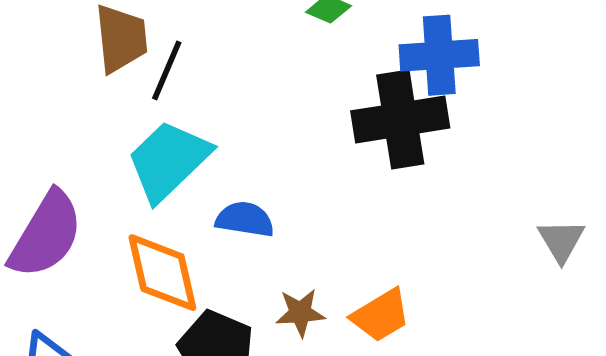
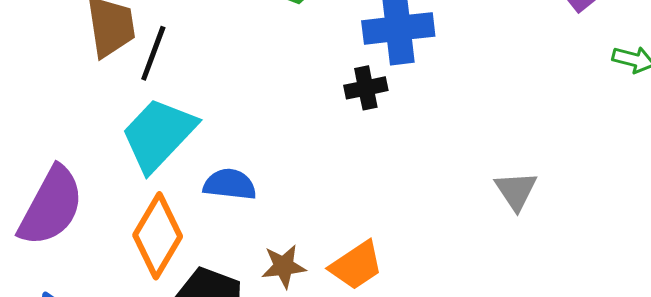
black cross: (400, 119) -> (366, 88), size x0.5
orange diamond: (162, 273) -> (158, 236), turned 46

